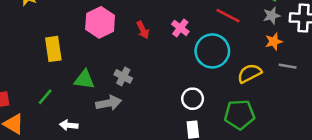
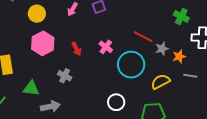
gray star: (272, 16) -> (162, 49), moved
gray cross: (123, 76) -> (65, 76), moved

